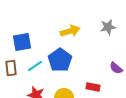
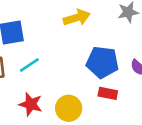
blue pentagon: (60, 60) -> (102, 62), moved, turned -30

